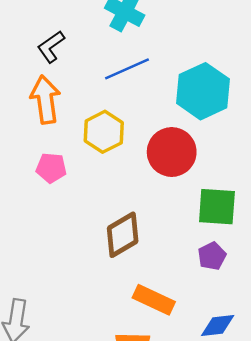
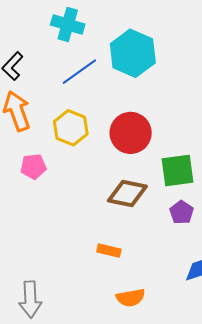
cyan hexagon: (203, 91) -> (133, 53), moved
brown diamond: (123, 235) -> (127, 193), moved, turned 54
orange rectangle: (154, 300) -> (109, 251), moved, size x0.7

